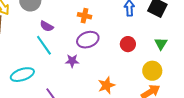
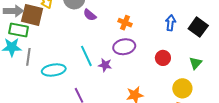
purple semicircle: (47, 26) -> (90, 15), moved
cyan line: (44, 45) -> (86, 56), moved

